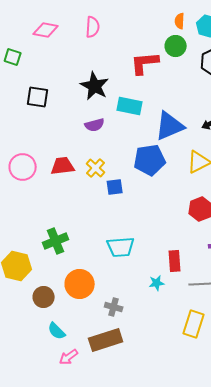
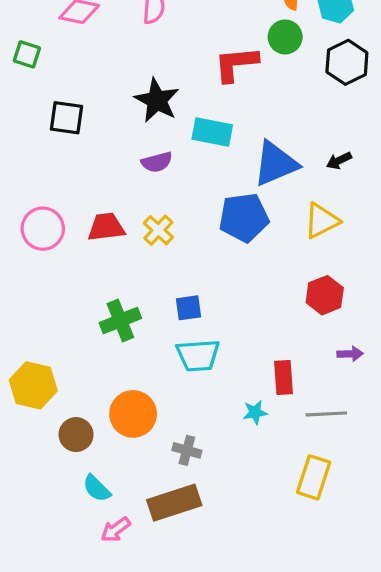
blue square: (115, 187) -> (188, 308), moved
green cross: (56, 241) -> (120, 320), moved

